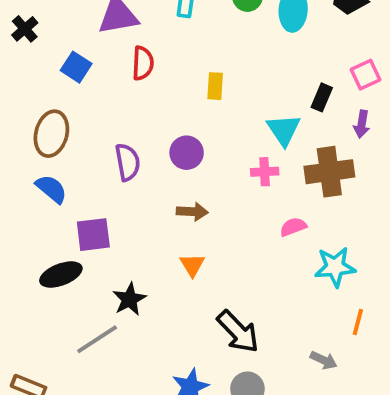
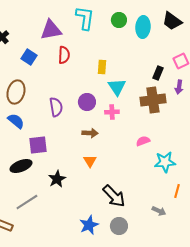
cyan triangle: (284, 130) -> (117, 87), moved
pink cross: (265, 172) -> (112, 112), moved
brown cross: (329, 172) -> (153, 100), moved
gray line: (97, 339) -> (27, 202), moved

